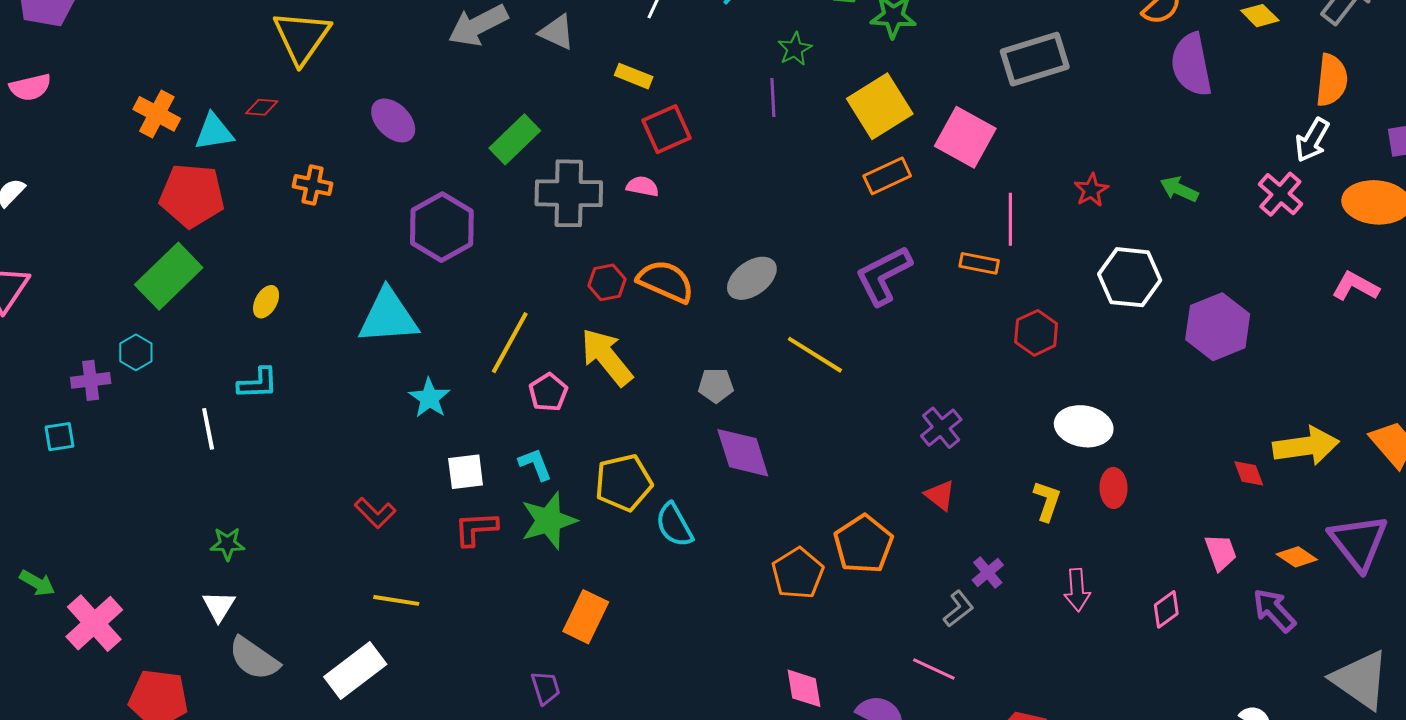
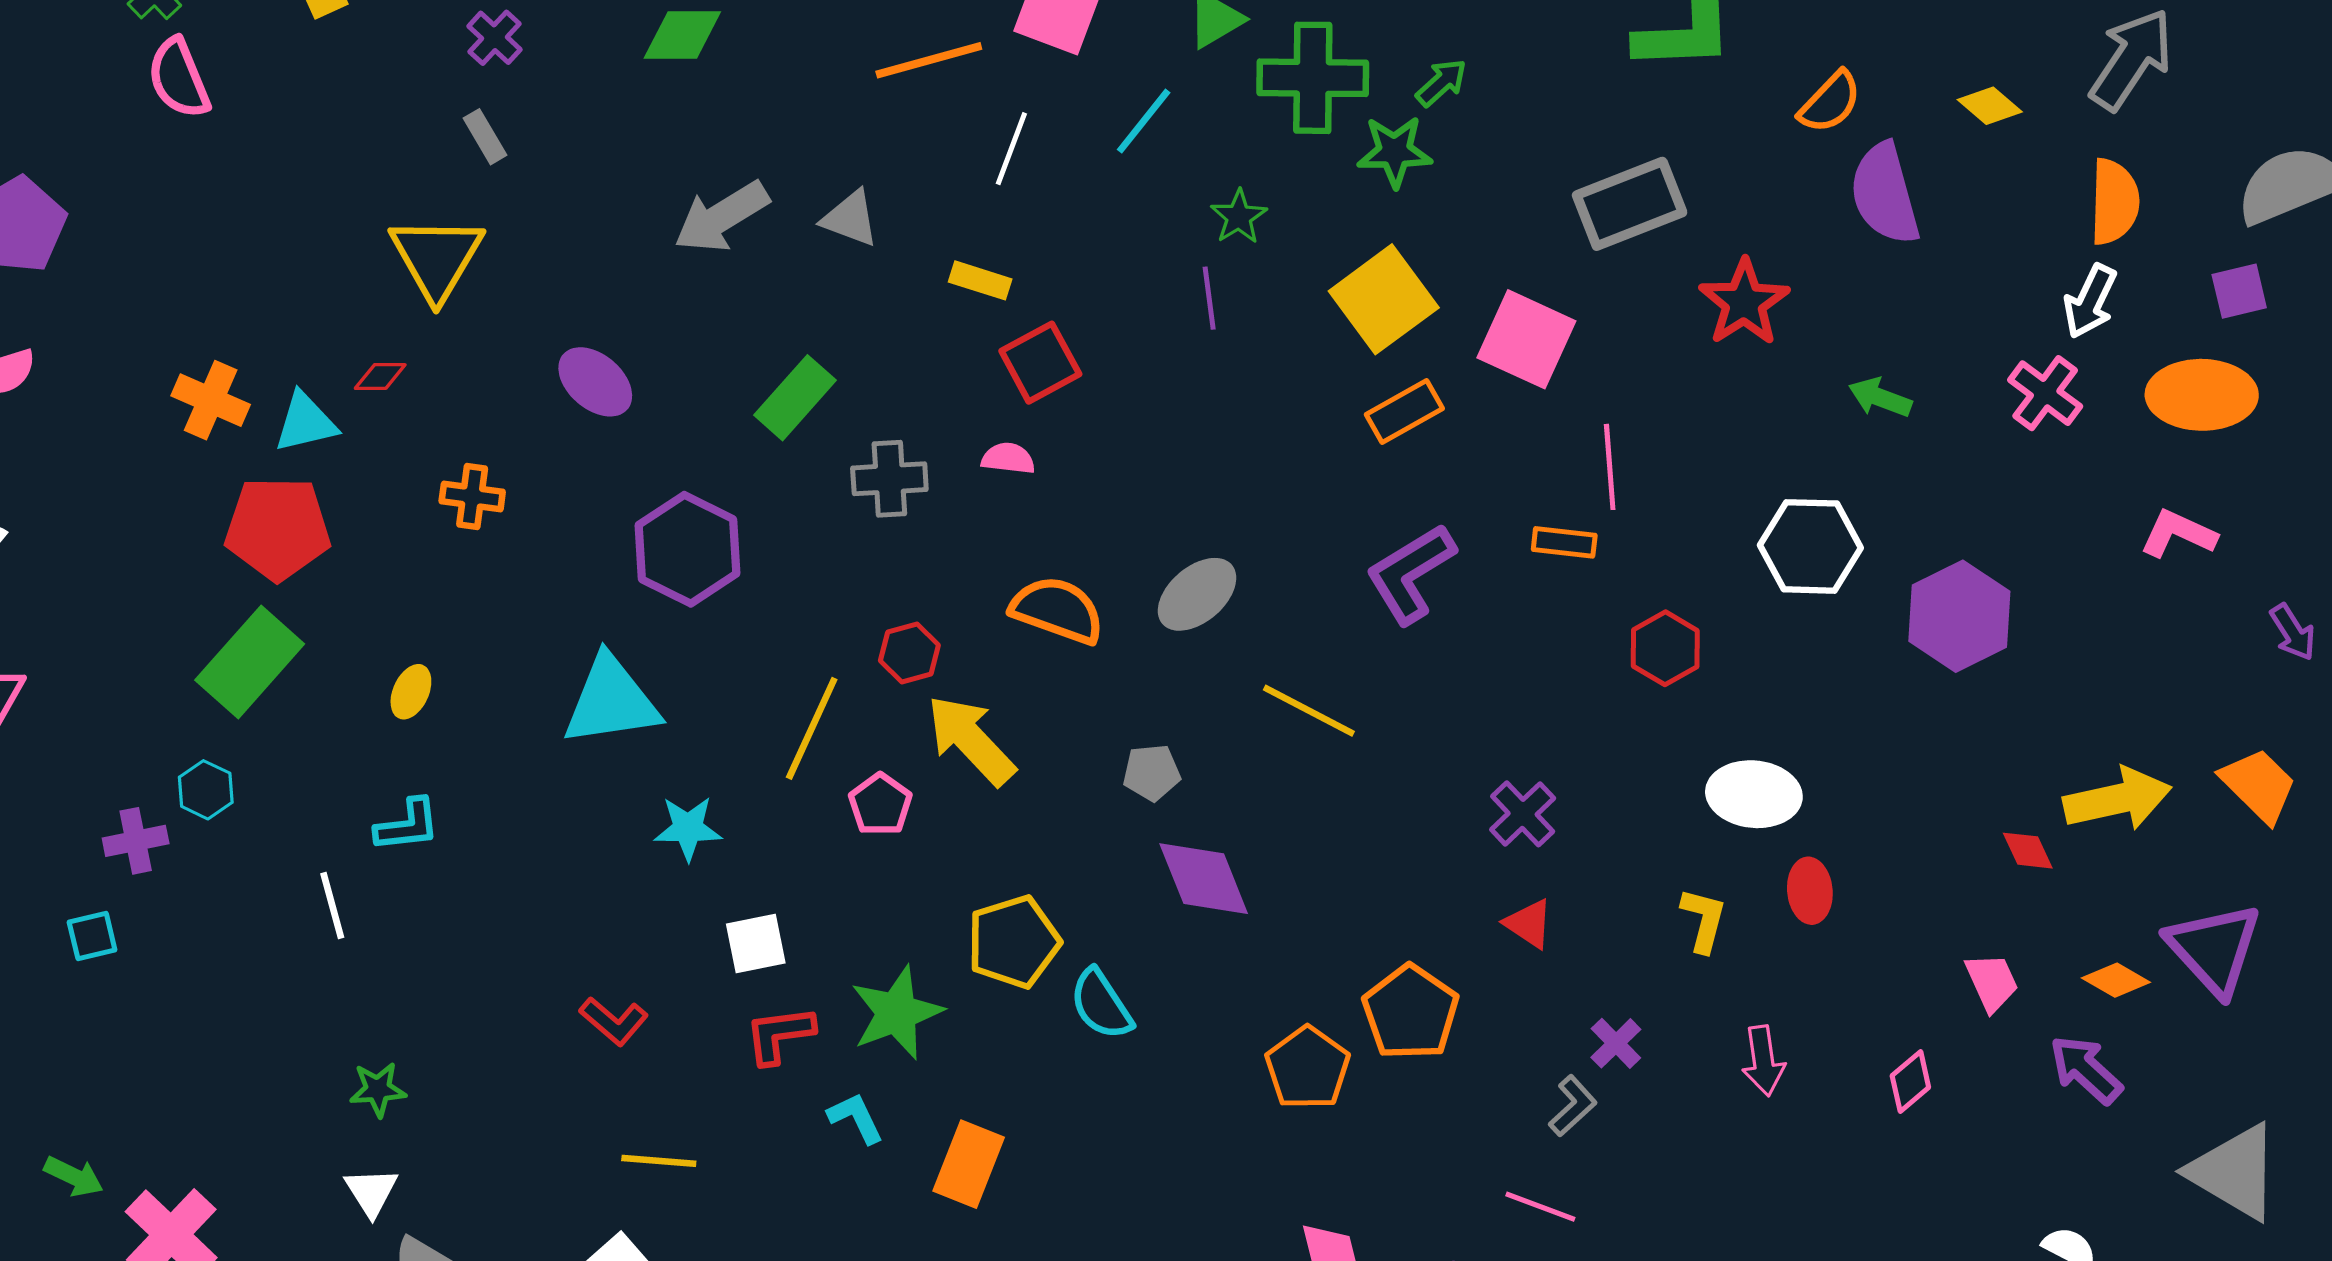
red star: (1091, 190) -> (1744, 302), moved, size x1.6
gray cross: (569, 193) -> (889, 479), size x0.7
red hexagon: (607, 282) -> (909, 653), moved
cyan star: (429, 398) -> (688, 828), turned -30
cyan L-shape: (535, 464) -> (856, 1118), moved

